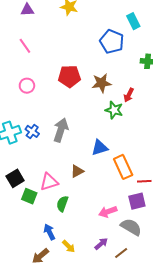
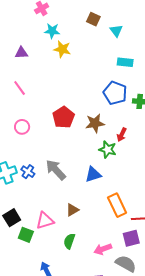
cyan rectangle: (133, 21) -> (125, 62), turned -56
blue pentagon: (112, 42) -> (115, 93), moved
red pentagon: (69, 76) -> (63, 117), turned -30
gray arrow: (61, 130) -> (56, 170), turned -60
blue triangle: (100, 148) -> (93, 174), moved
green semicircle: (62, 204) -> (69, 241), moved

